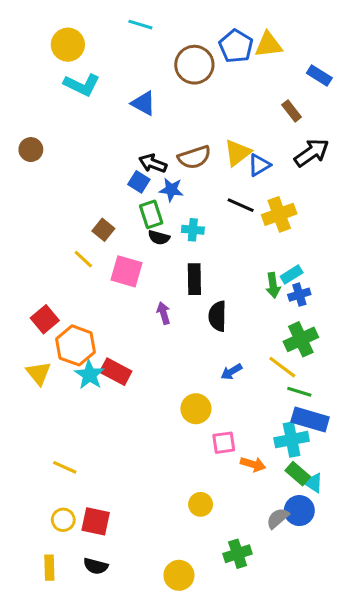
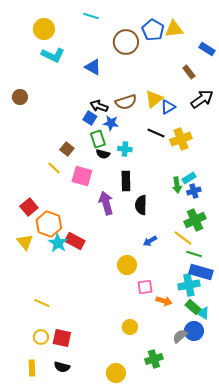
purple arrow: (164, 313) -> (106, 203), size x1.6

